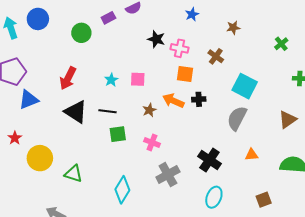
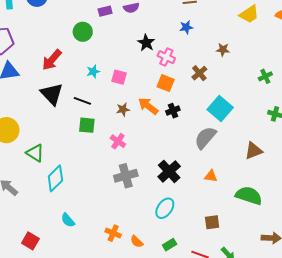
green circle: (81, 33) -> (83, 32), moved
black cross: (199, 99) -> (173, 111), turned -32
cyan diamond: (122, 190) -> (55, 178), moved

